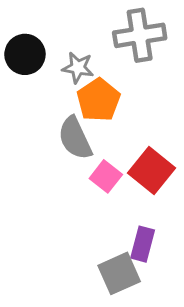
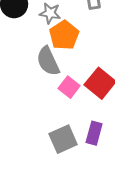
gray square: (119, 273) -> (63, 139), moved

